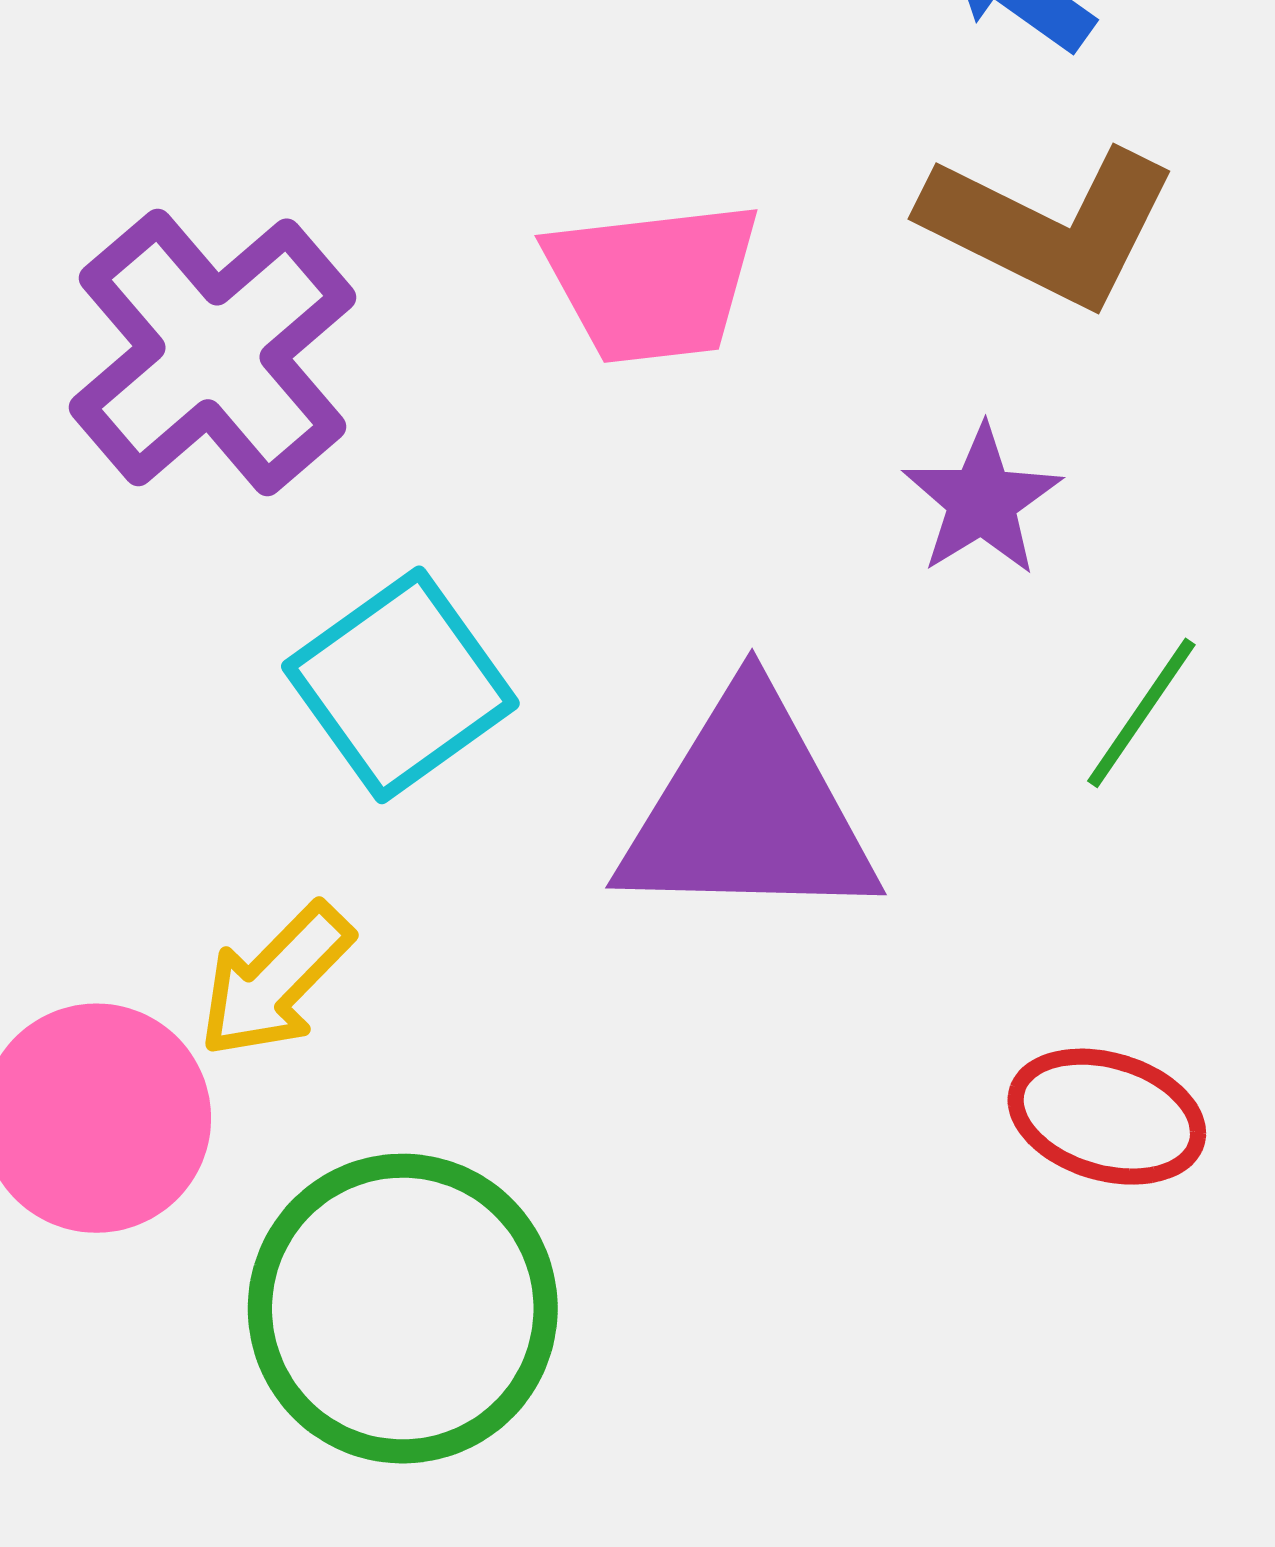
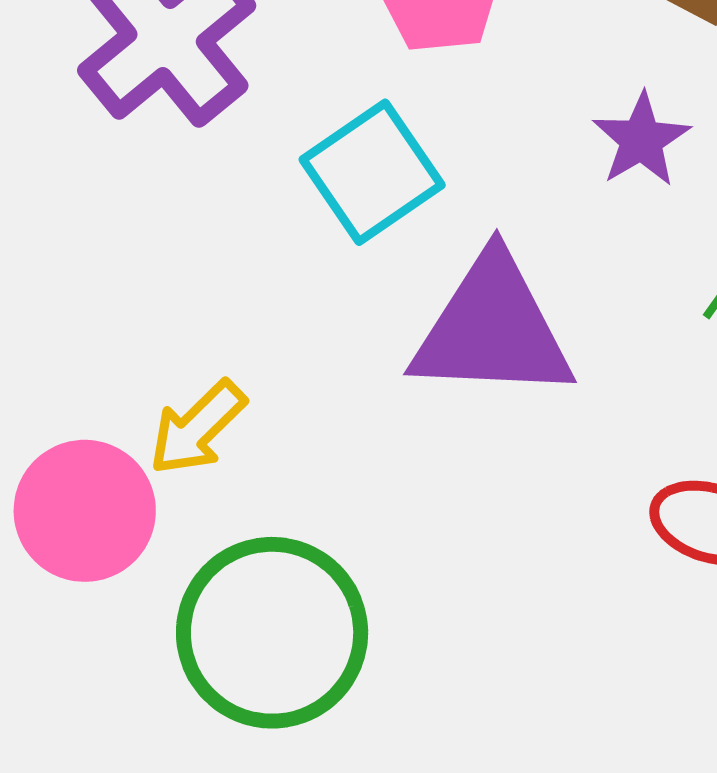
cyan square: (400, 685) -> (372, 172), moved

